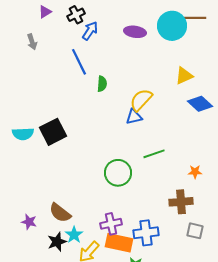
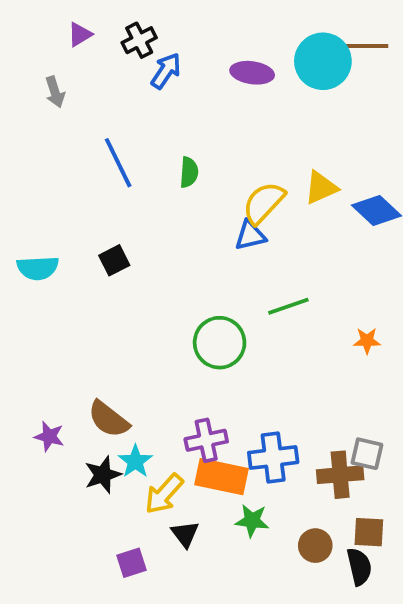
blue line: (79, 62) -> (118, 163), moved
yellow triangle: (184, 76) -> (321, 188), moved
black square: (53, 132) -> (114, 260), moved, size x0.6
brown cross: (181, 202) -> (340, 475), moved

